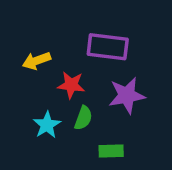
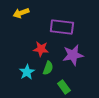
yellow arrow: (36, 61) -> (21, 13), moved
green rectangle: (111, 151) -> (64, 87), turned 56

